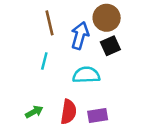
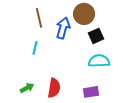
black square: (110, 46) -> (96, 36), moved
cyan semicircle: (86, 75) -> (99, 61), moved
purple rectangle: (98, 116) -> (91, 92), moved

